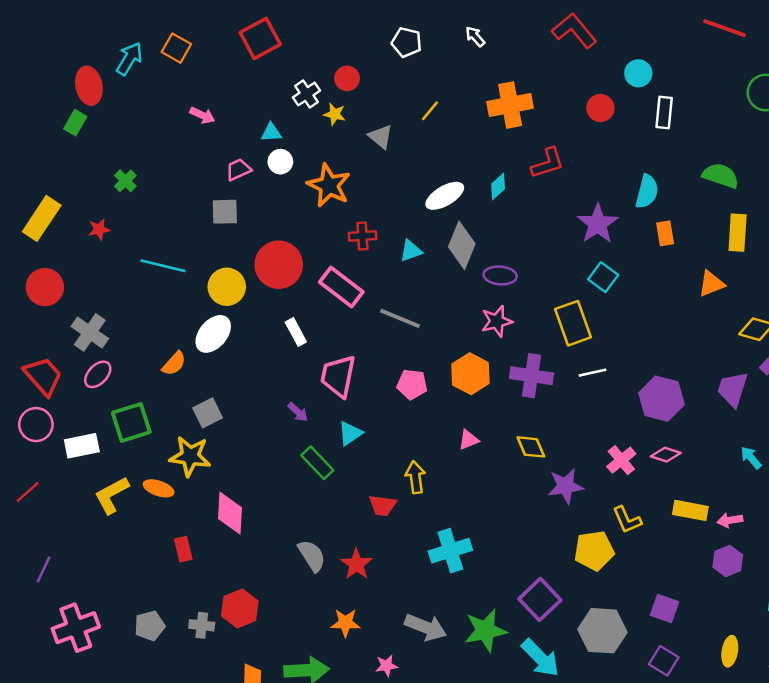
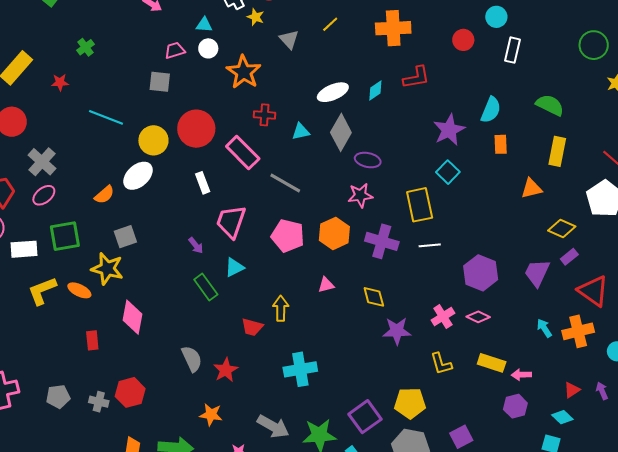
pink pentagon: (412, 384) -> (288, 236), size x1.4
yellow pentagon: (594, 551) -> (410, 403), moved
purple square: (665, 609) -> (461, 437), turned 35

